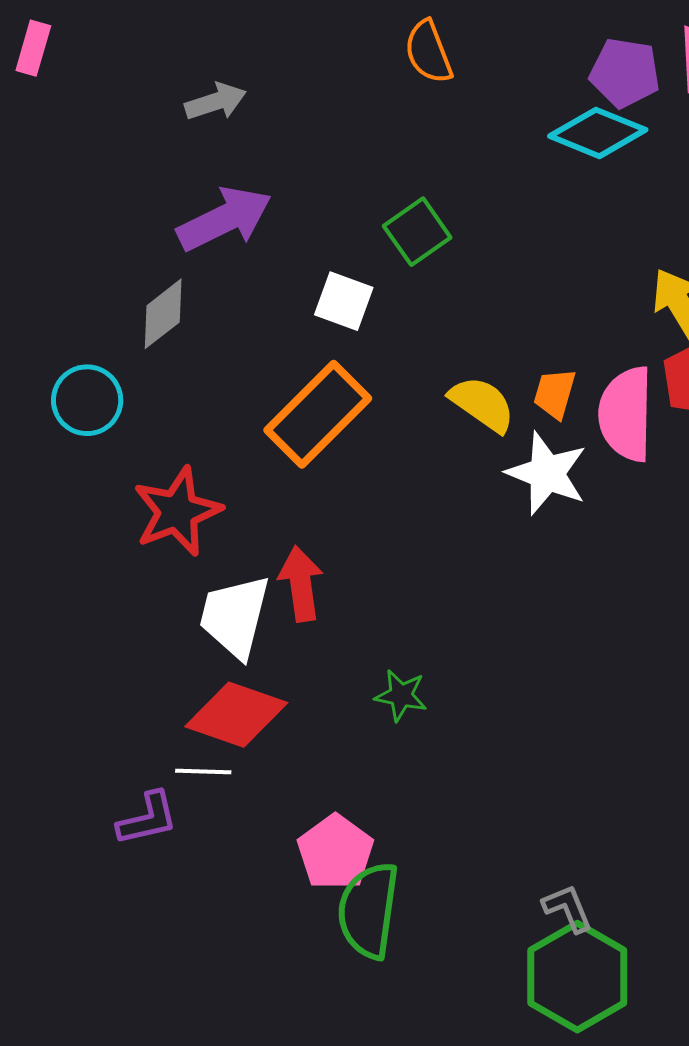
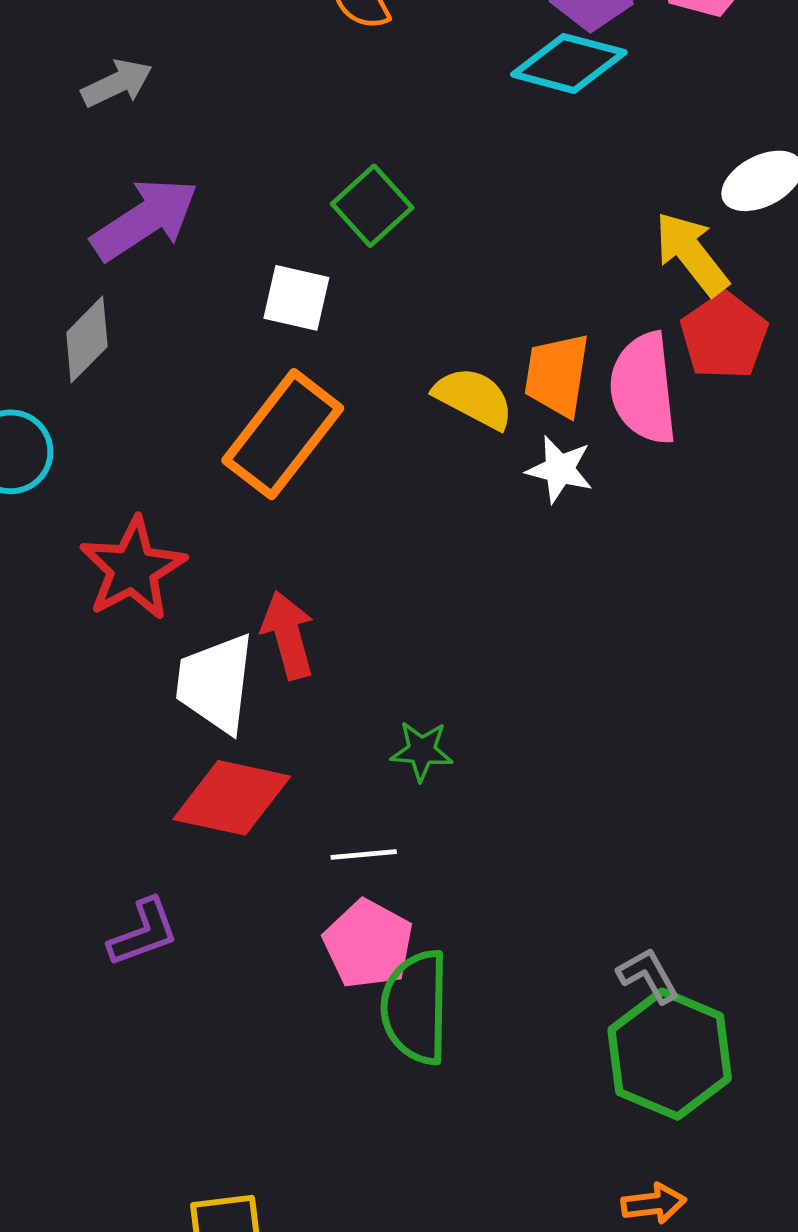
orange trapezoid: (555, 394) -> (557, 375), size x1.4
white star: (547, 473) -> (560, 469), size x0.7
white line: (203, 772) -> (364, 854), moved

